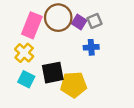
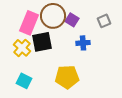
gray square: (95, 21) -> (104, 21), moved
black square: (53, 73) -> (42, 42), moved
cyan square: (26, 79) -> (24, 81), moved

